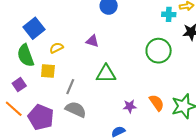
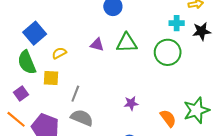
cyan cross: (169, 14) -> (177, 23), moved
green triangle: (106, 74) -> (127, 43), moved
orange semicircle: (157, 103) -> (168, 118), moved
purple star: (130, 106) -> (131, 103), moved

